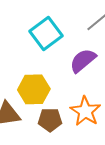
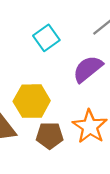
cyan square: (46, 34) -> (46, 38), size x0.7

